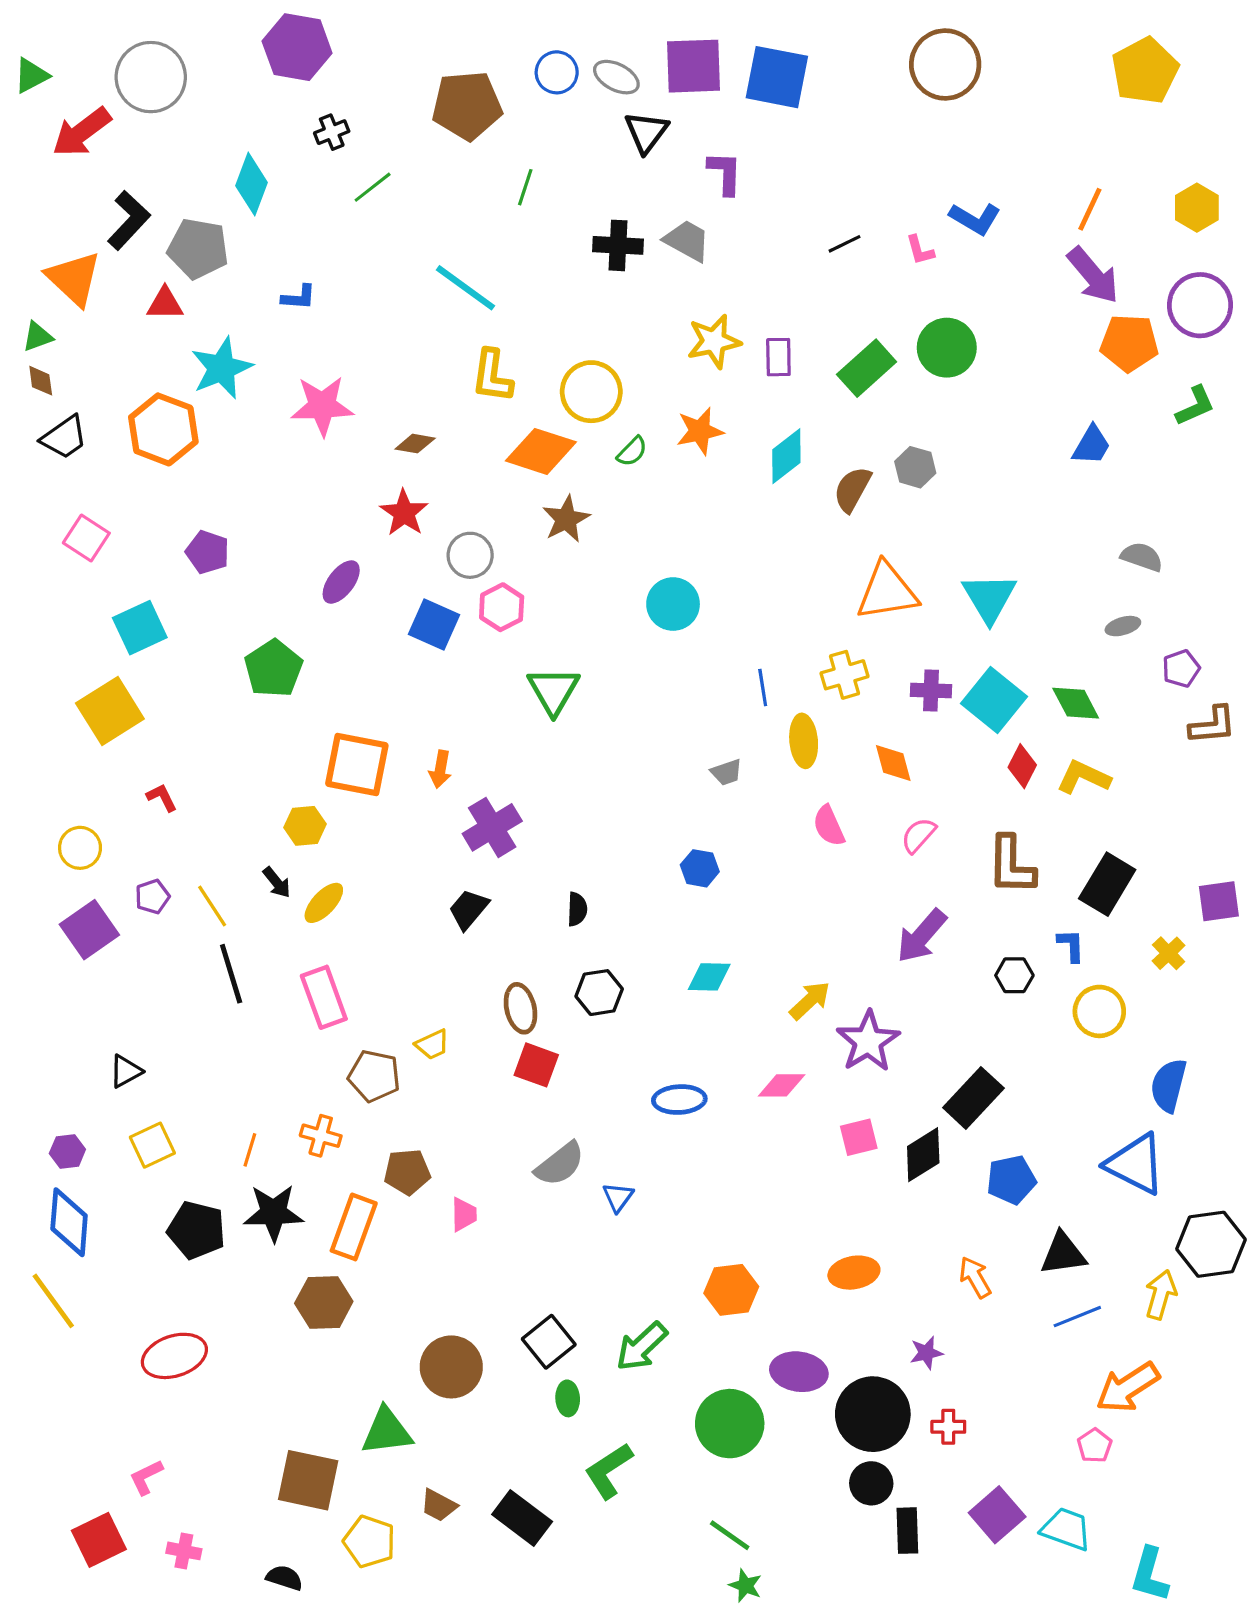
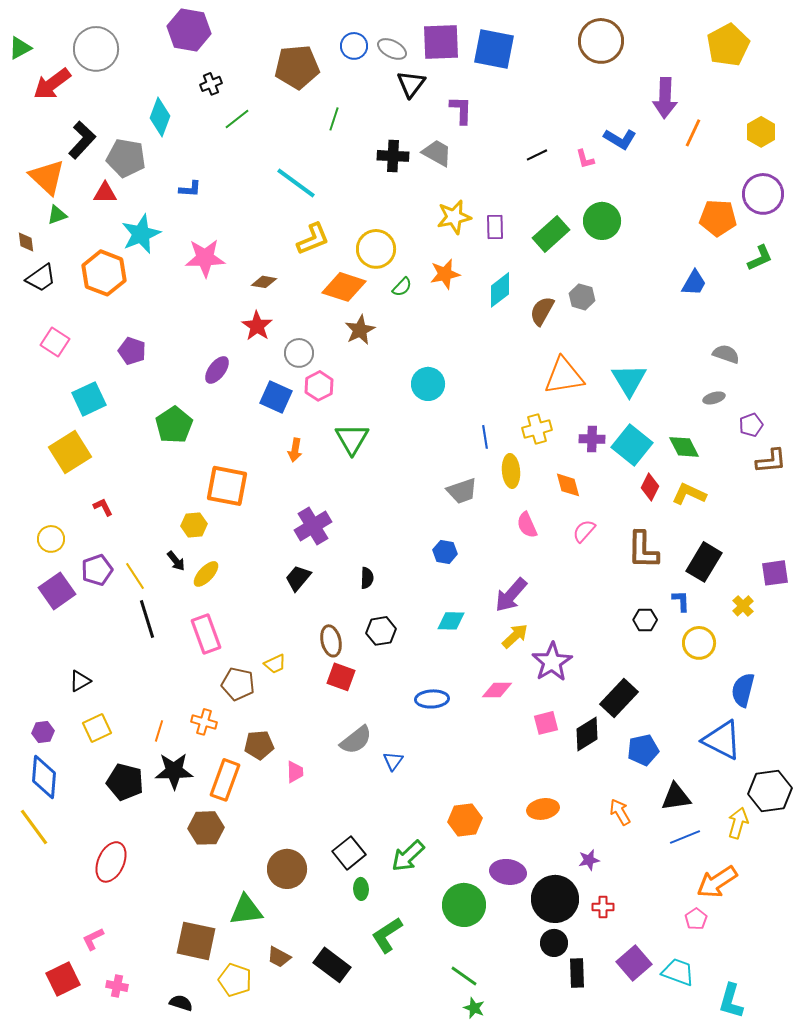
purple arrow: (1093, 275) -> (665, 98), moved, turned 42
green triangle: (38, 337) -> (57, 215), moved
yellow L-shape: (492, 376) -> (313, 239), turned -120
orange arrow: (440, 769) -> (295, 450), moved
gray trapezoid: (727, 772) -> (462, 491), size x1.5
purple pentagon: (152, 897) -> (97, 570), size x1.4
purple arrow: (922, 936) -> (511, 595), moved
red ellipse: (174, 1356) -> (111, 862), turned -48

